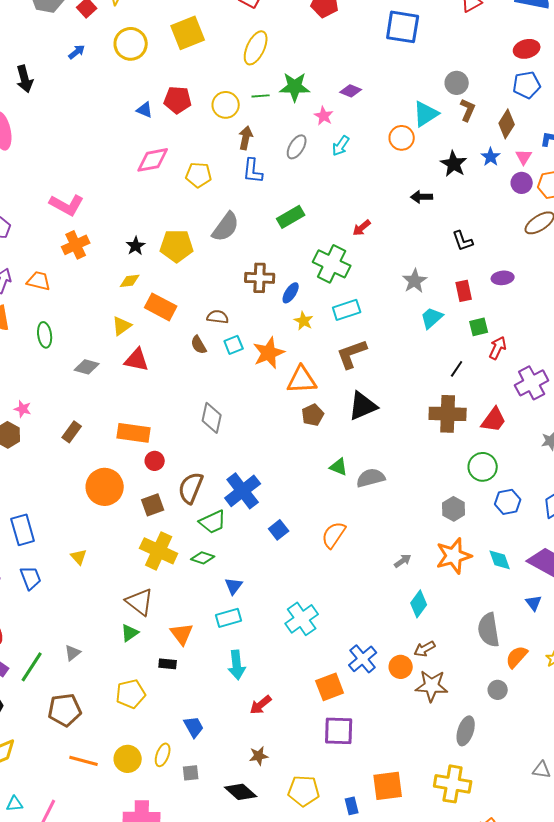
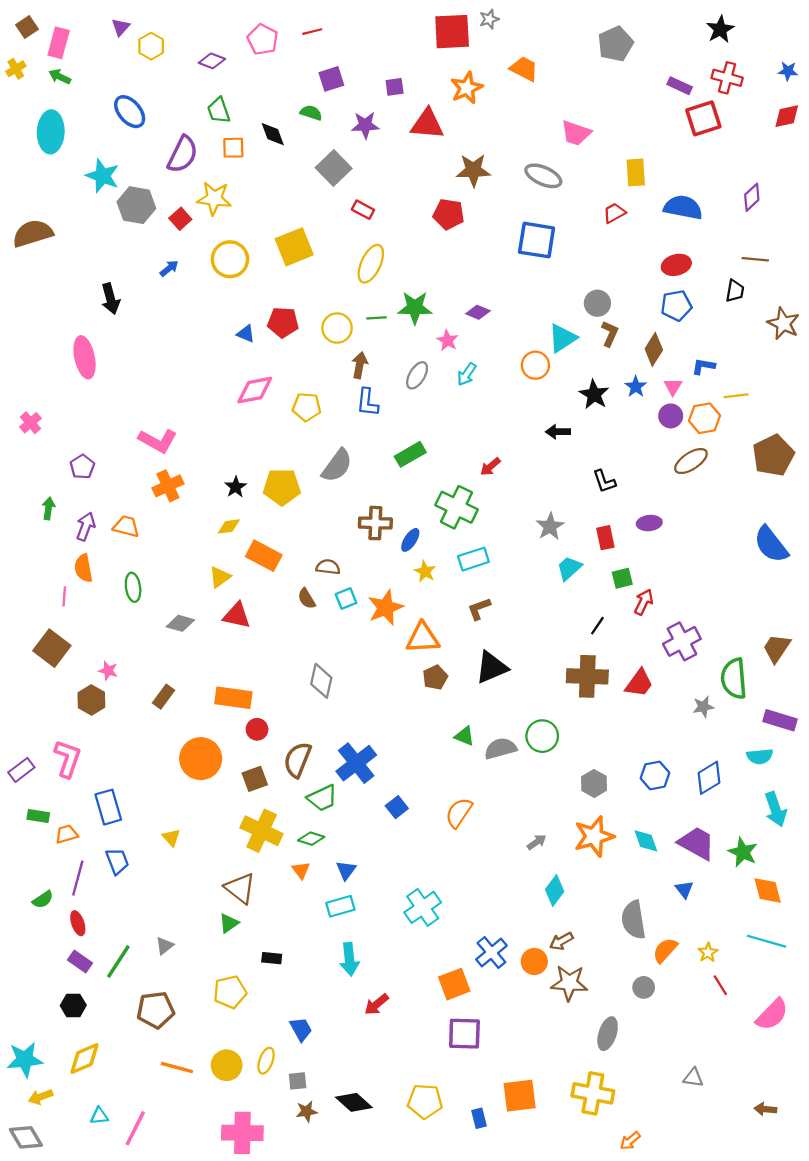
brown L-shape: (352, 354) -> (479, 609), size x0.7
green circle: (483, 467) -> (542, 736), moved
orange triangle: (182, 634) -> (301, 870), moved, size x0.7
brown star: (259, 756) -> (307, 1111), moved

